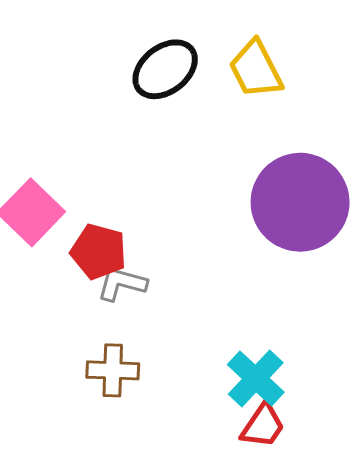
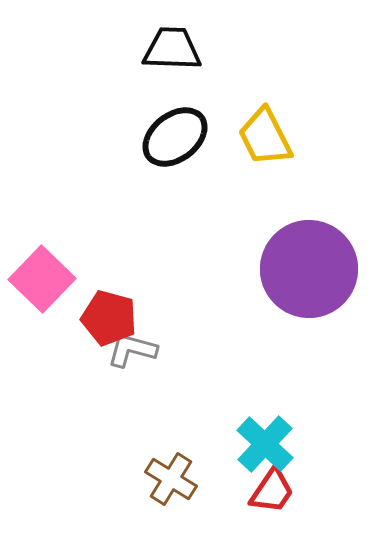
brown cross: (113, 370) -> (171, 479), moved, turned 30

